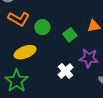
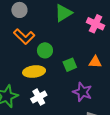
yellow ellipse: (25, 52) -> (34, 72), moved
white cross: (66, 71) -> (39, 97), moved

